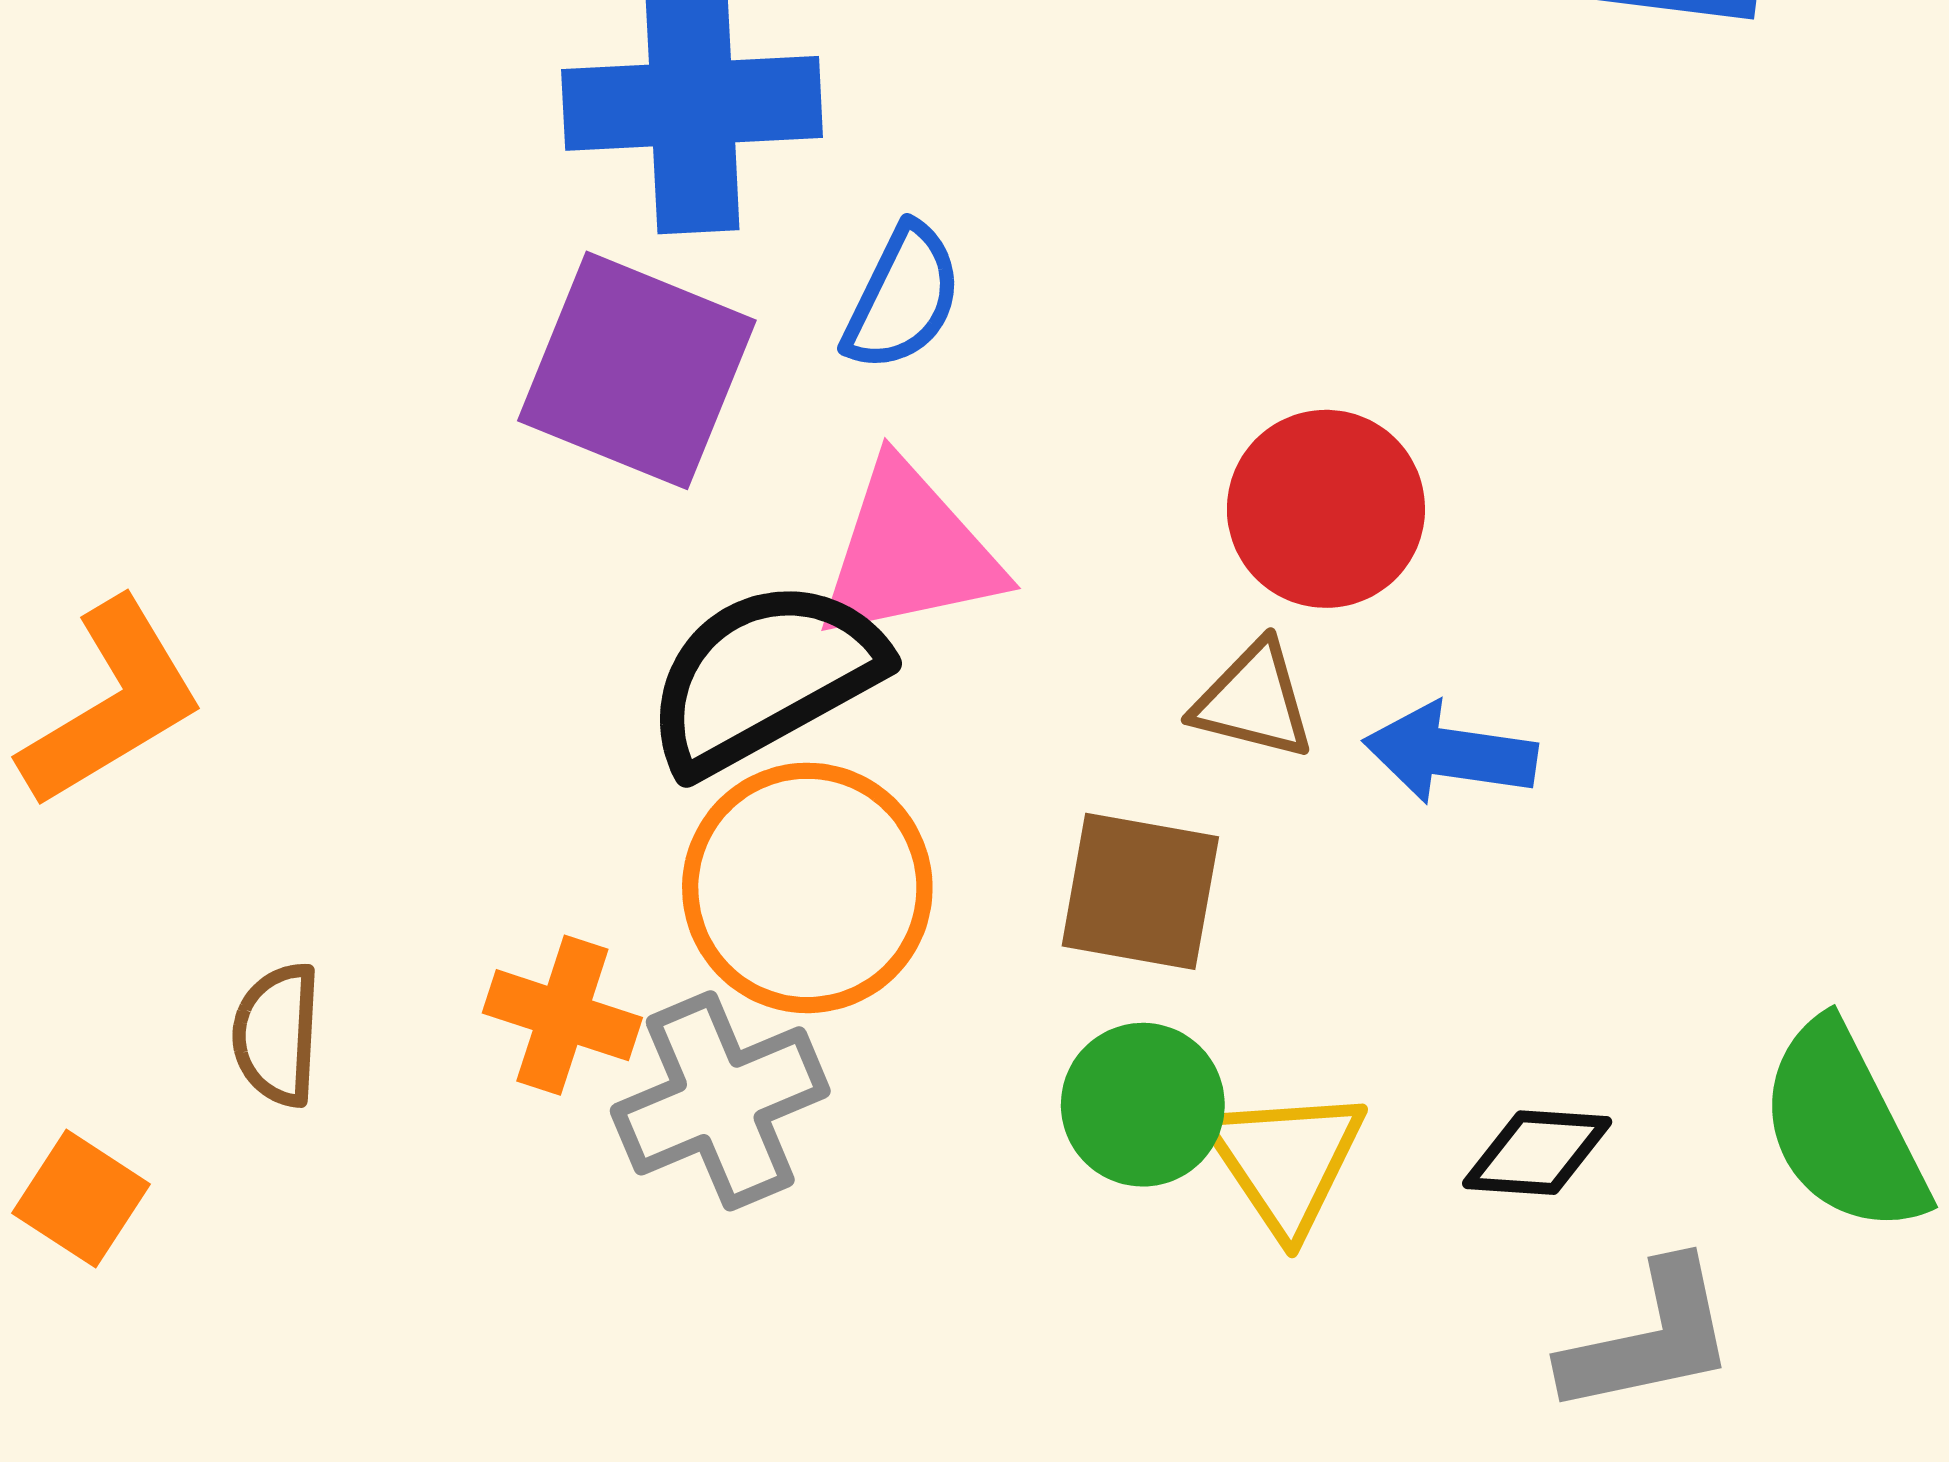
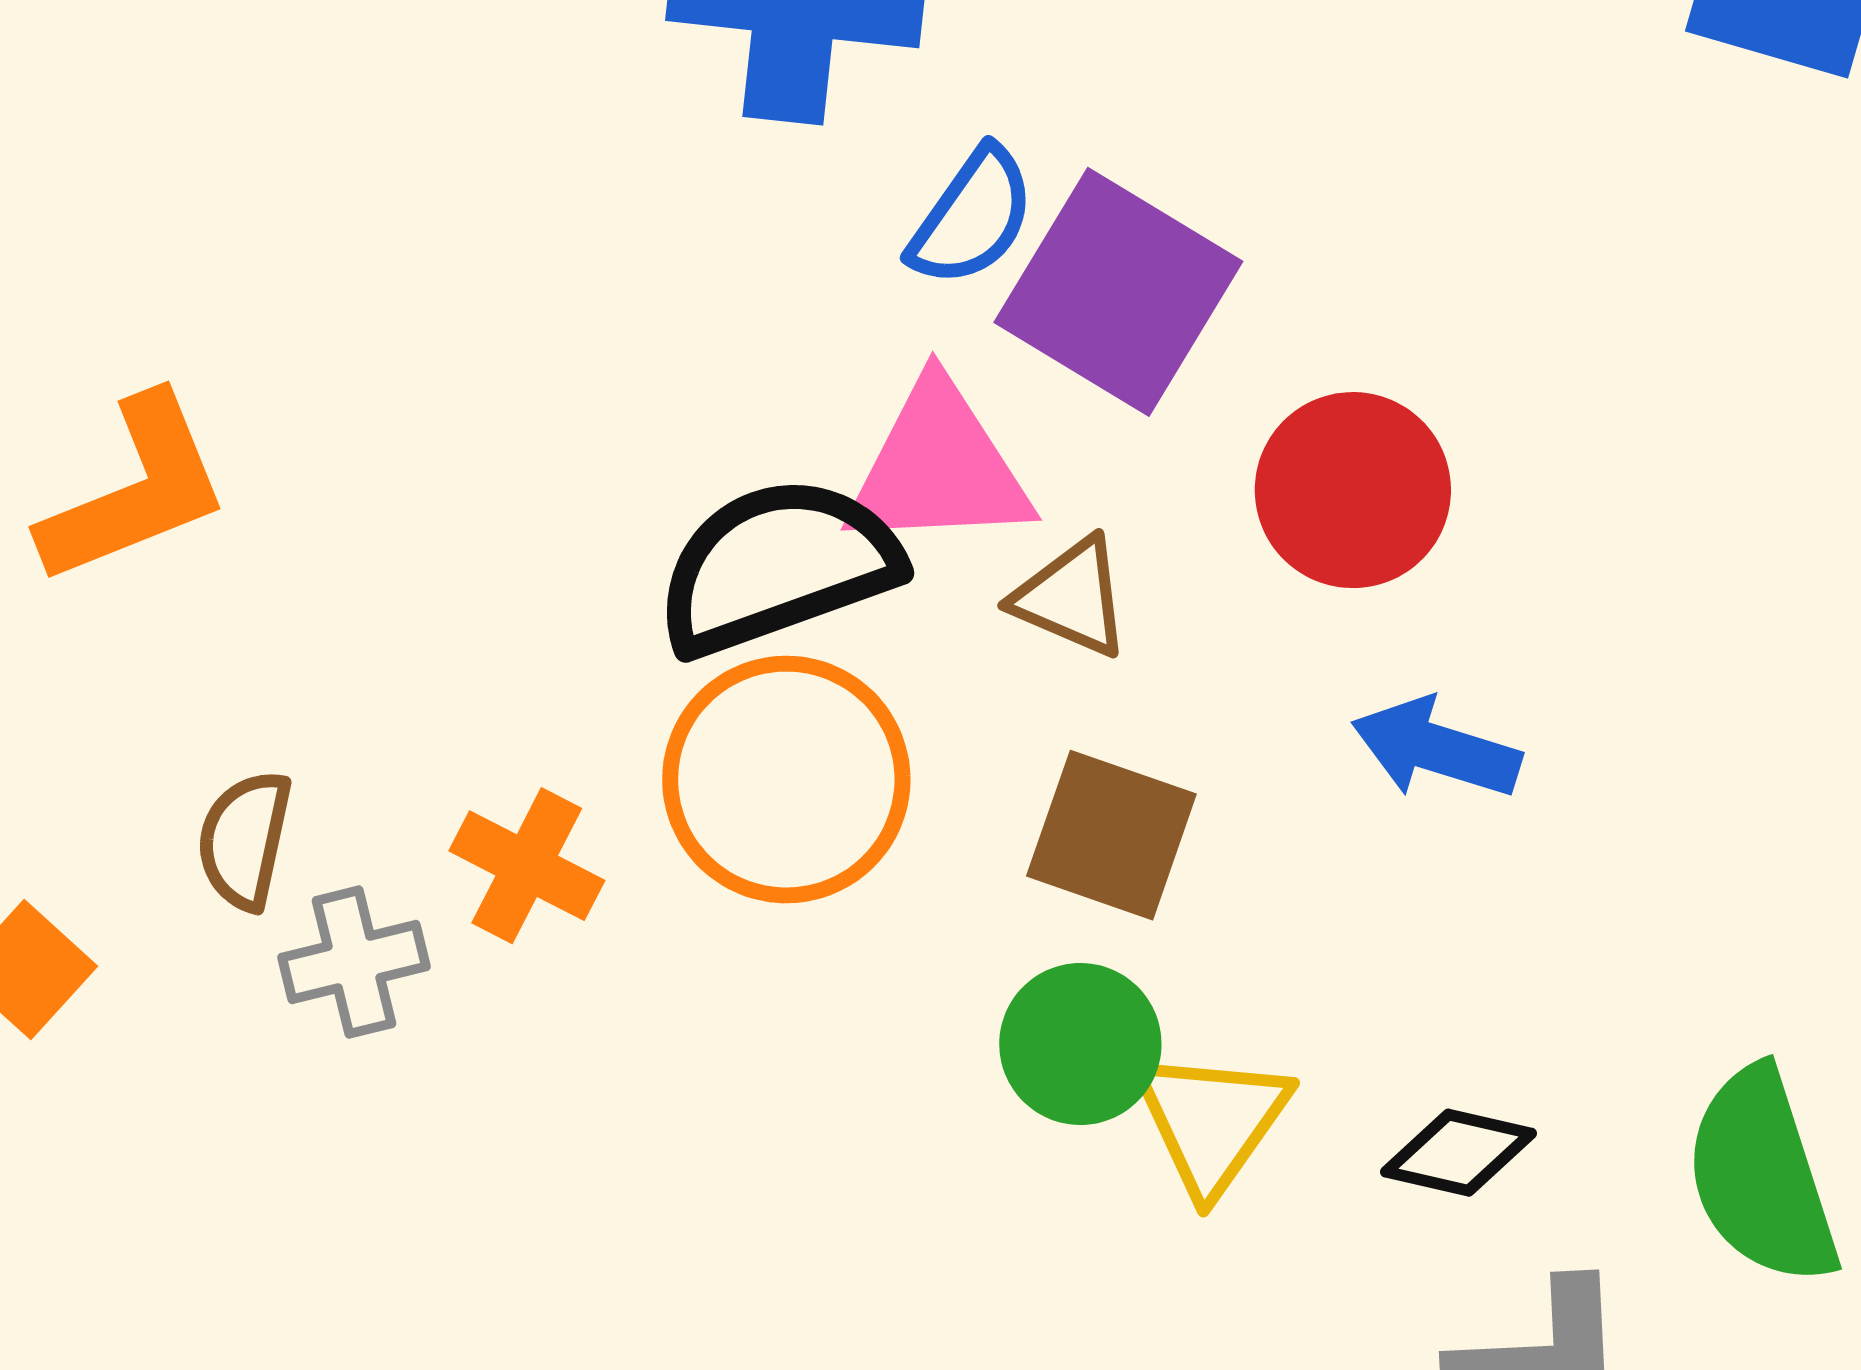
purple square: (637, 370) -> (1118, 292), moved
brown triangle: (1254, 701) -> (1072, 597), moved
gray cross: (720, 1101) -> (354, 962), moved, size x0.7

